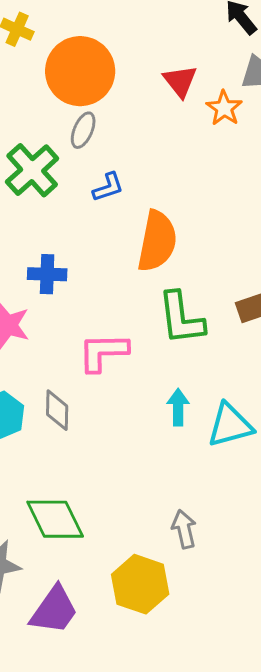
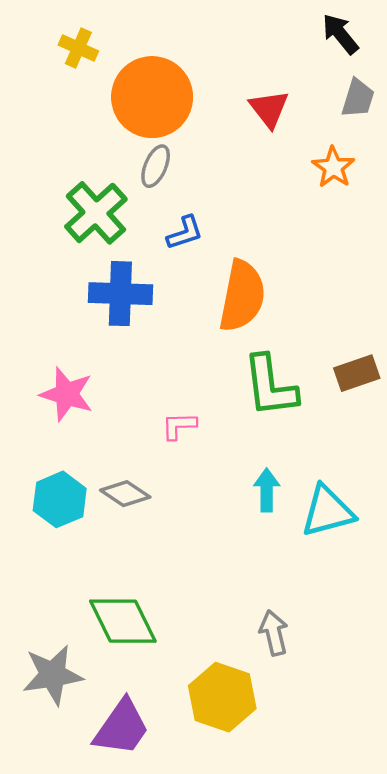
orange star: (224, 108) -> (333, 167), moved
blue cross: (47, 274) -> (120, 294), moved, size x1.4
pink L-shape: (103, 352) -> (179, 426), size x0.6
gray diamond: (57, 410) -> (125, 494), turned -57

